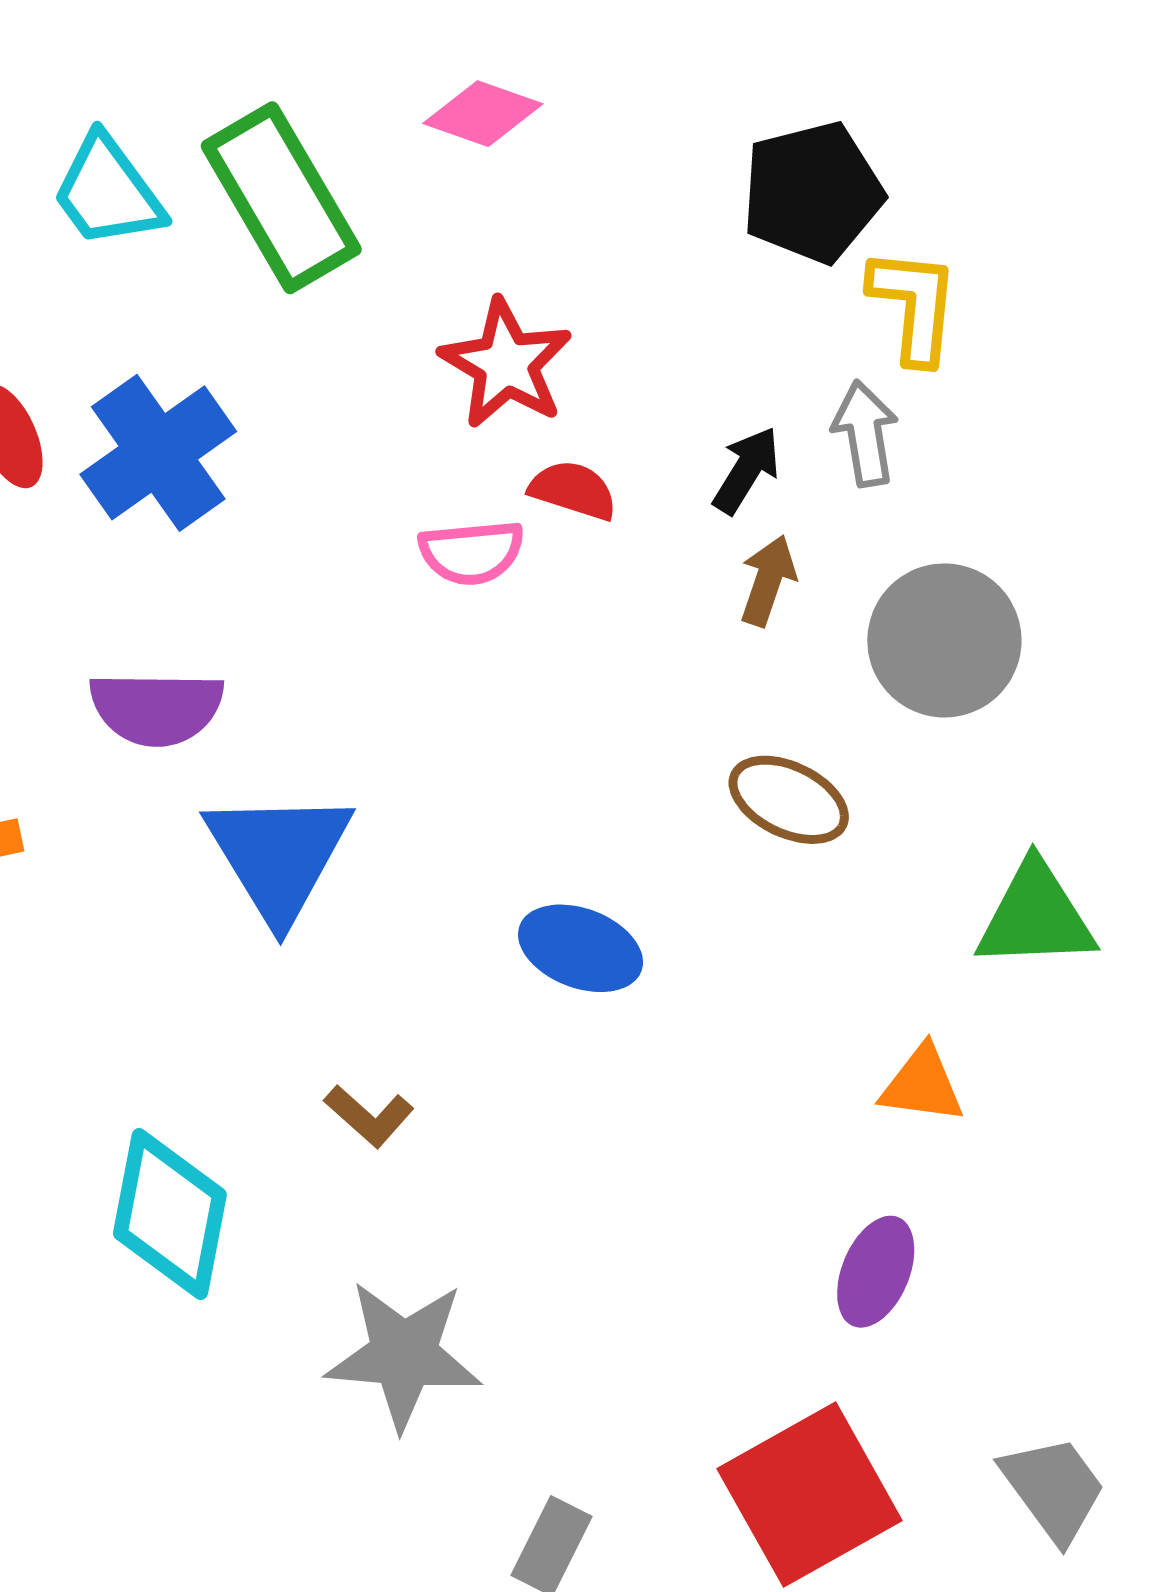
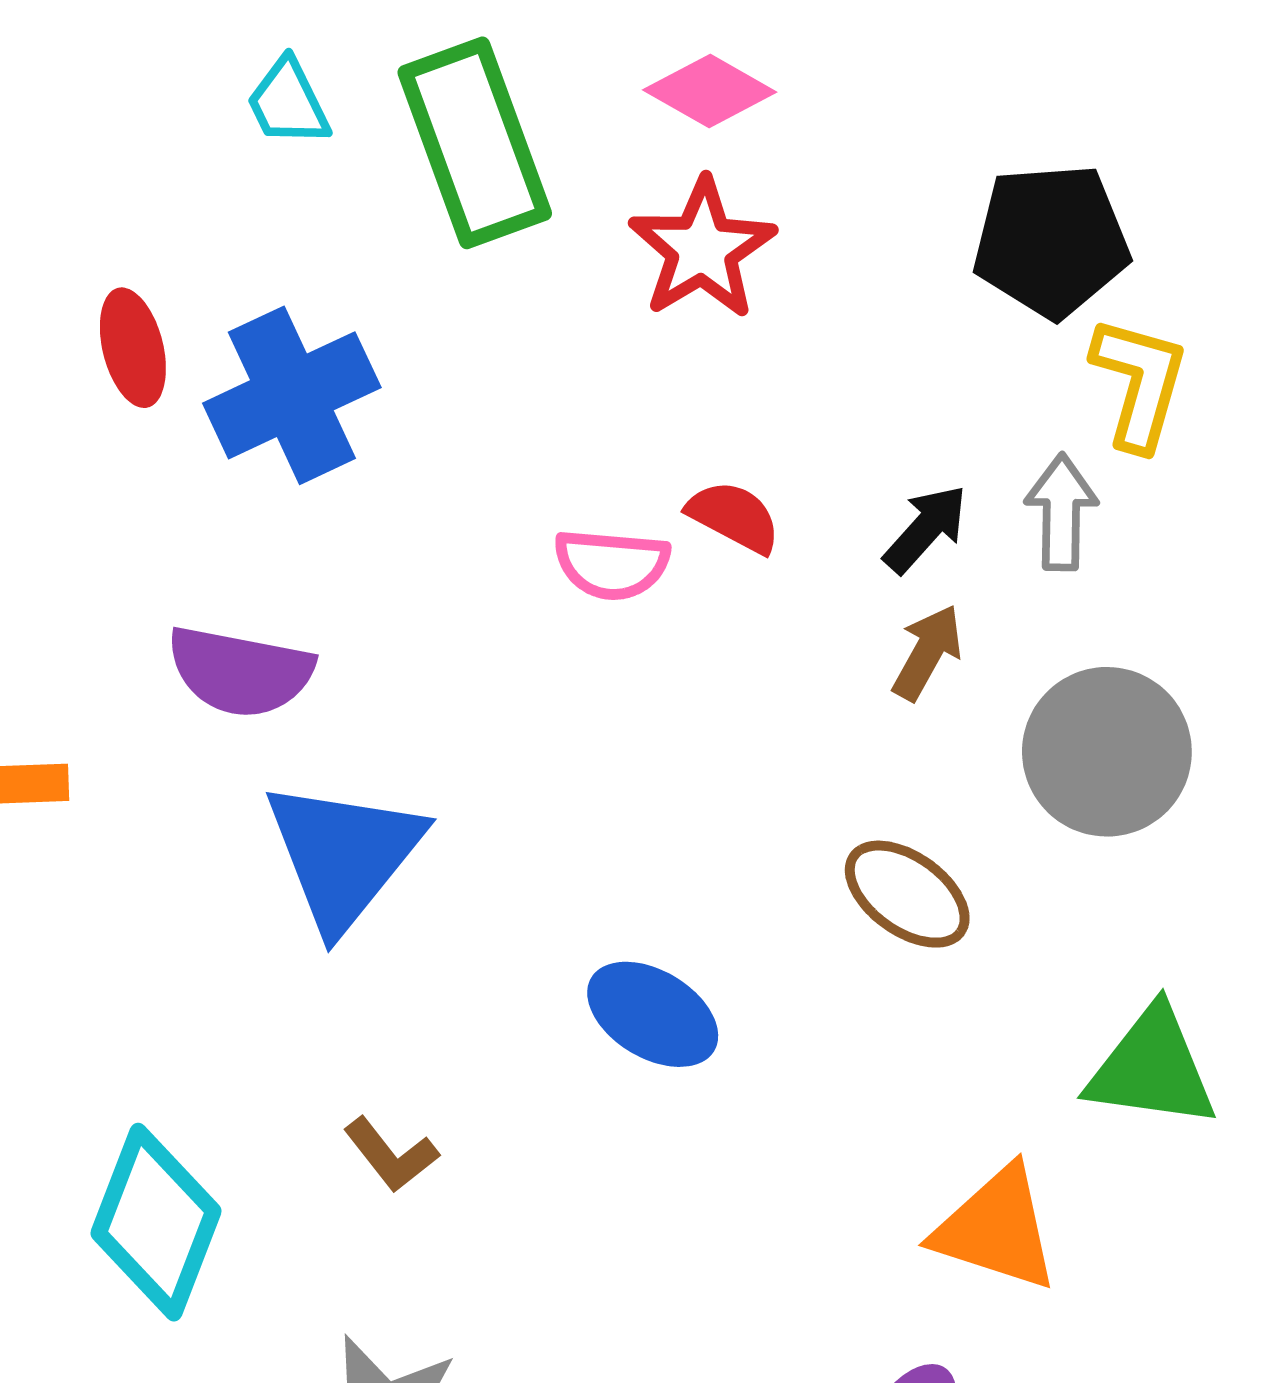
cyan trapezoid: (108, 192) -> (288, 103), size x0.7
red star: (506, 364) -> (702, 249), moved
orange triangle: (922, 1085) -> (996, 1229), size x1.4

